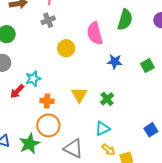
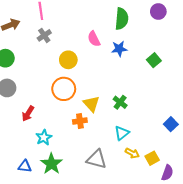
pink semicircle: (95, 33) -> (94, 39), size x0.7
blue star: (115, 62) -> (119, 49), moved
cyan star: (33, 79) -> (44, 137), moved
orange cross: (47, 101) -> (80, 121), moved
orange circle: (48, 125) -> (64, 89), moved

